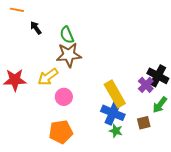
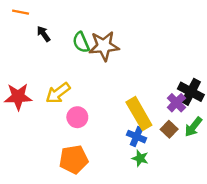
brown star: (69, 55) -> (104, 46), moved
blue cross: (113, 113) -> (137, 137), size x0.7
brown square: (144, 123) -> (169, 129), moved, turned -32

